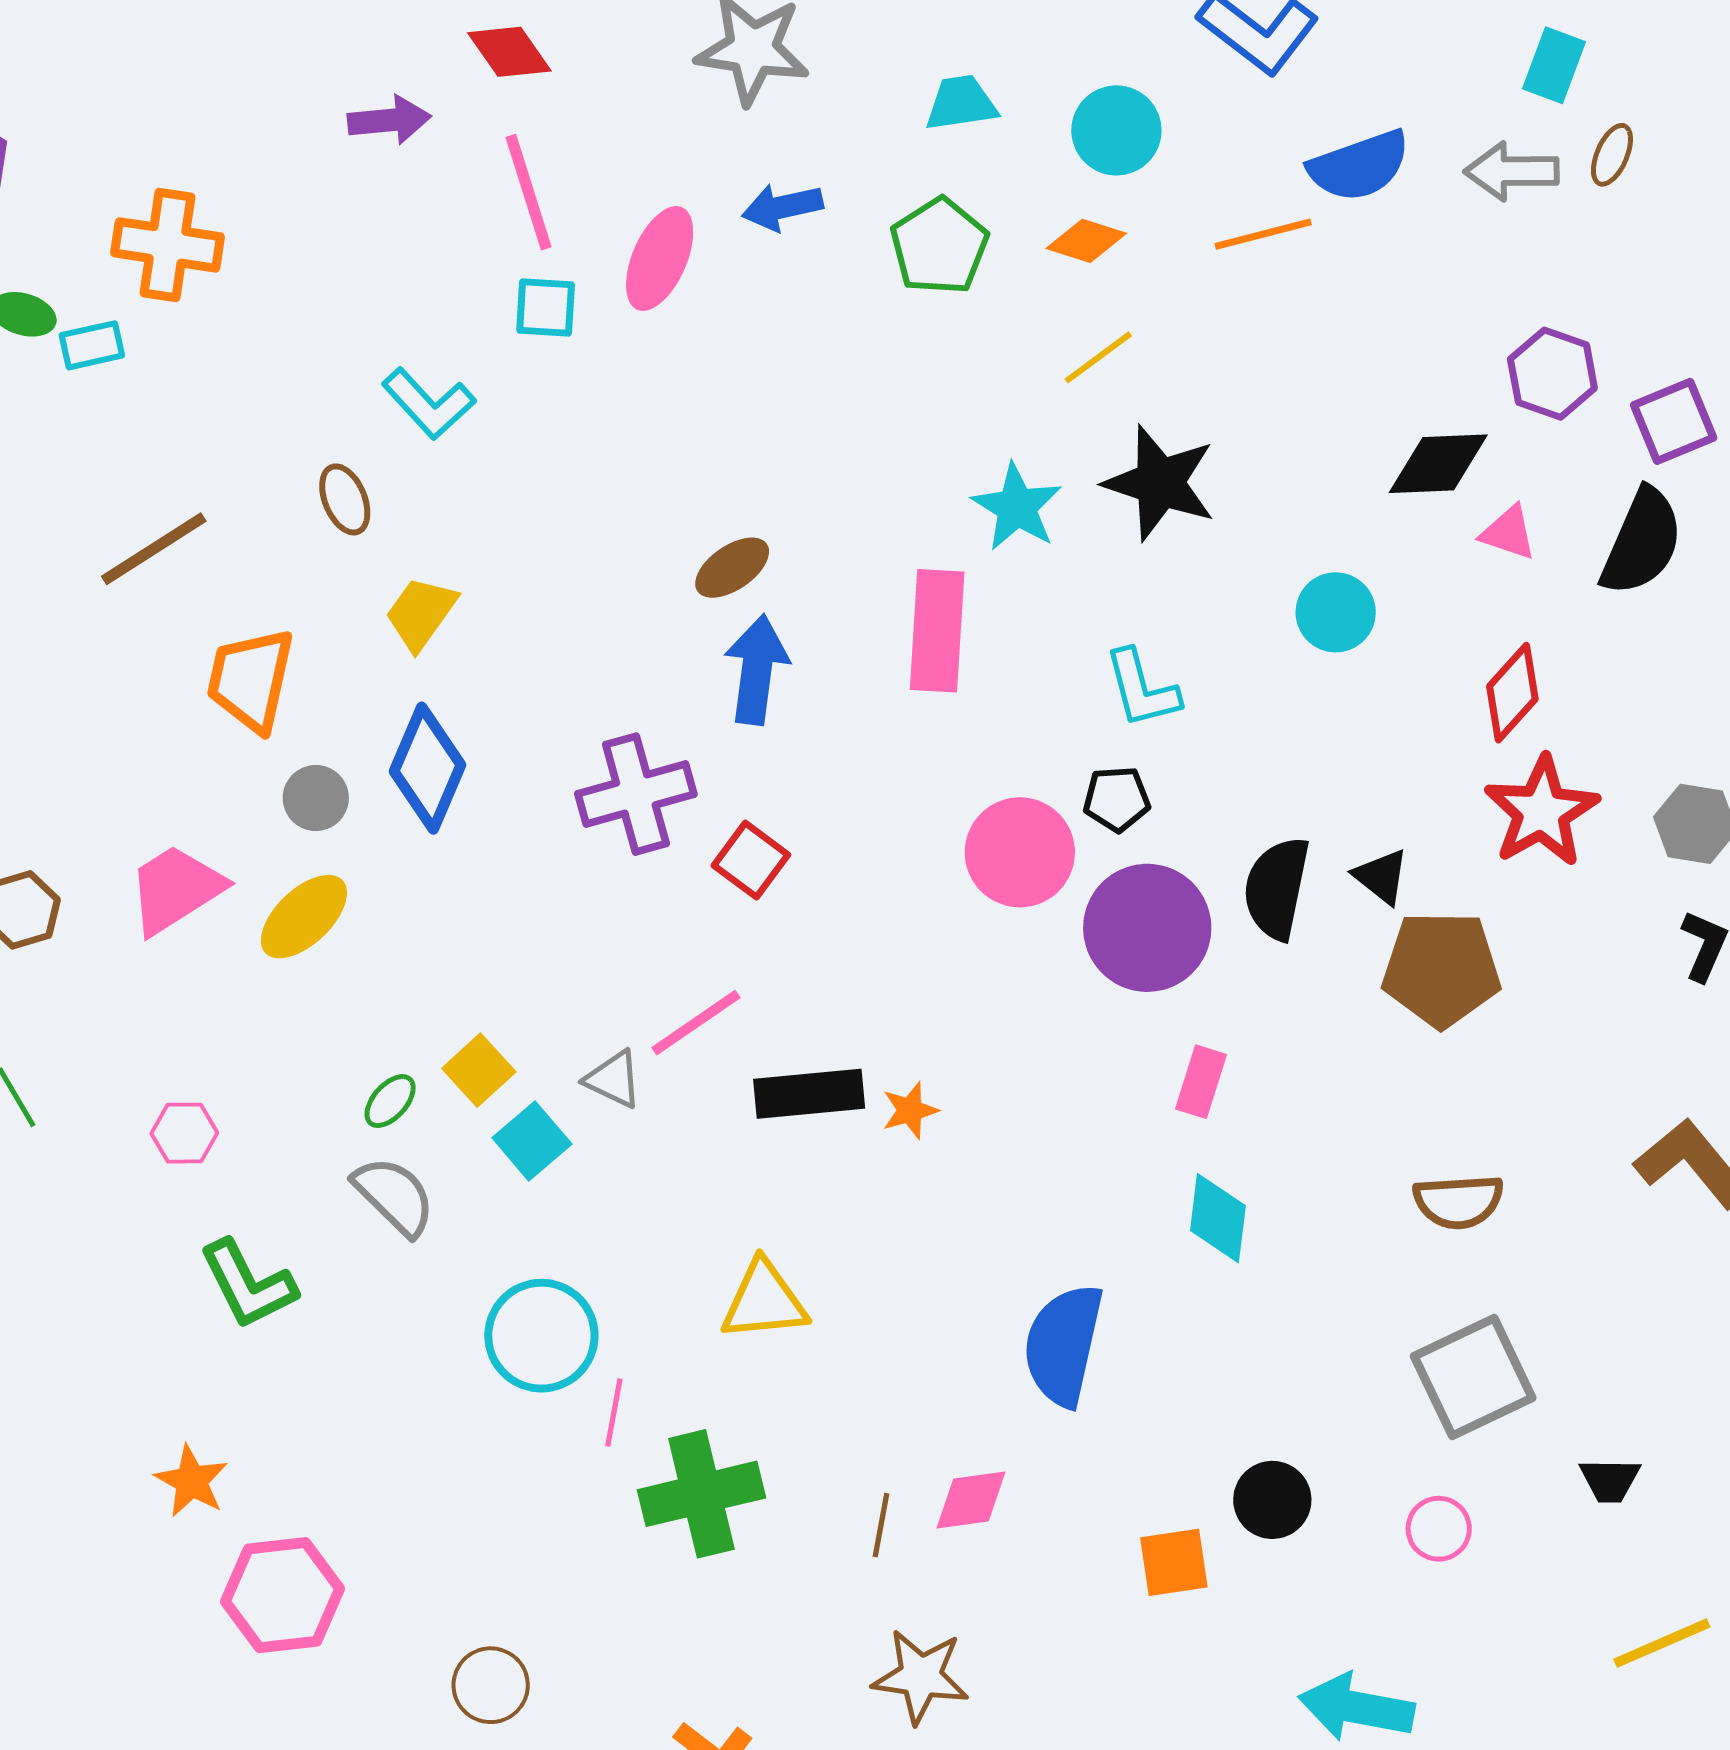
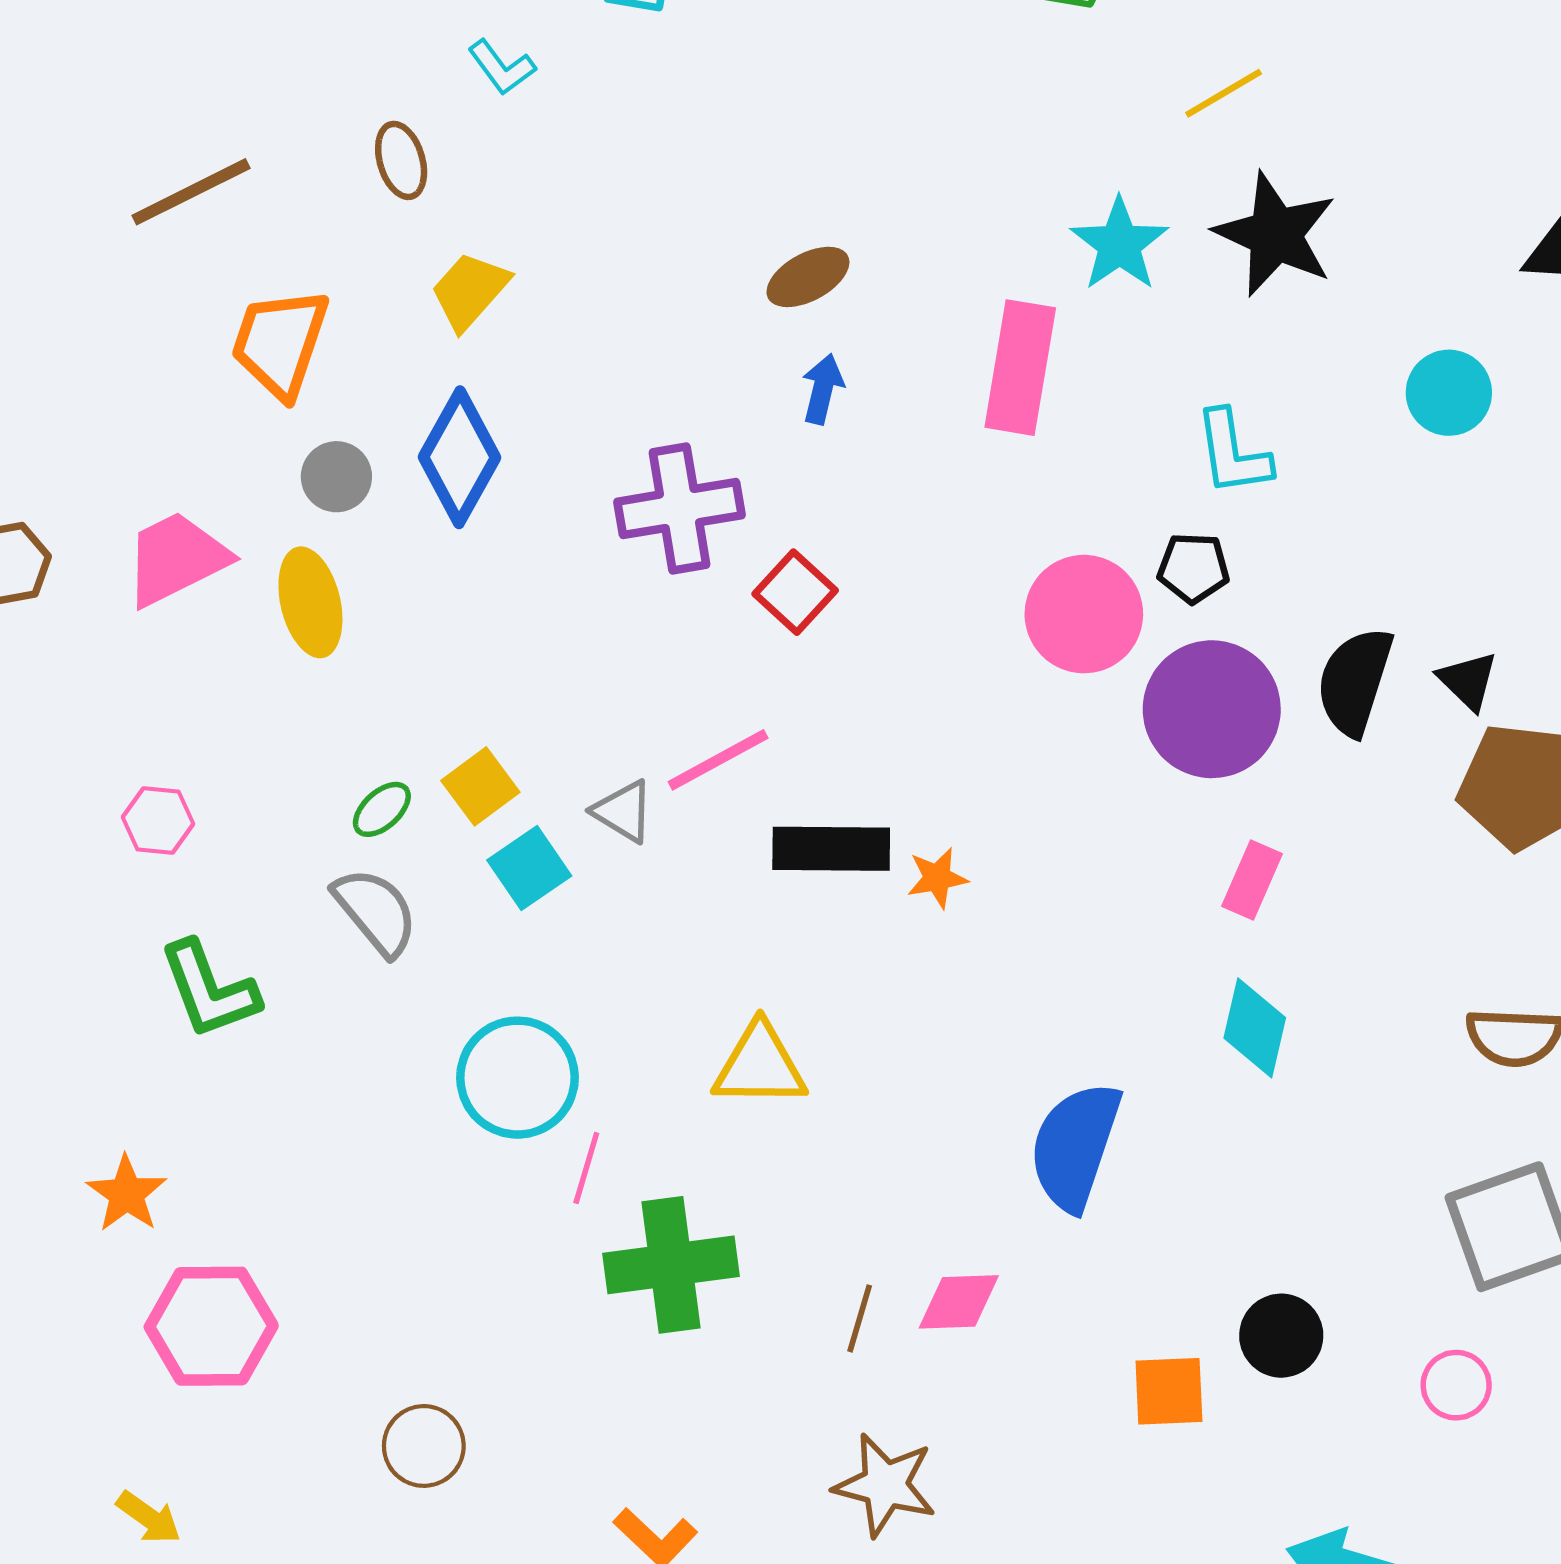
cyan L-shape: (429, 404) -> (502, 67), size x0.7
blue arrow: (757, 670) -> (823, 389), size x0.6
yellow ellipse: (304, 917) -> (310, 602), turned -66

